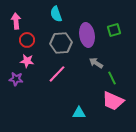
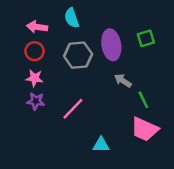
pink arrow: (16, 21) -> (37, 27), moved, turned -77
pink line: (57, 74) -> (73, 109), moved
purple star: (16, 79) -> (36, 101), moved

